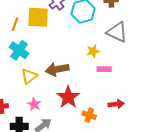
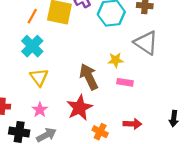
brown arrow: (57, 69) -> (89, 77), moved, turned 65
yellow triangle: (29, 76) -> (39, 77), turned -36

